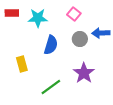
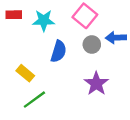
pink square: (74, 14) -> (85, 16), size x1.5
yellow rectangle: (22, 64) -> (25, 73), turned -35
green line: (51, 87) -> (34, 100), moved

